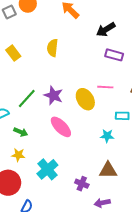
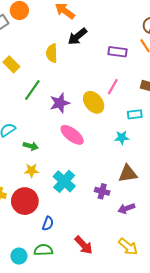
black arrow: (106, 29) -> (77, 37), moved
pink line: (105, 87) -> (113, 87), turned -56
purple star: (53, 95) -> (60, 103), turned -30
green line: (27, 99) -> (32, 90), moved

